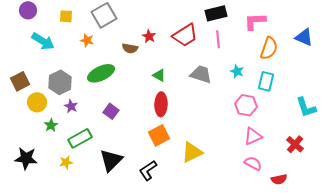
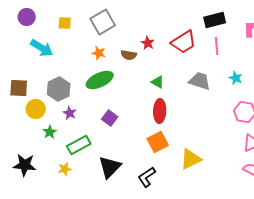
orange star: (87, 40) -> (99, 53), moved
brown square: (20, 81) -> (19, 88), turned 30

